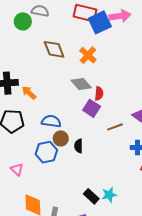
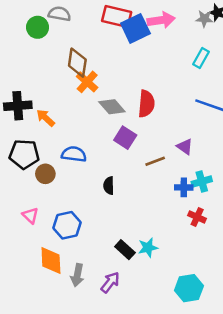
brown diamond: (54, 49) -> (77, 63), turned 30
orange cross: (88, 55) -> (87, 82), moved
red semicircle: (99, 93) -> (146, 104), moved, size x1.5
brown circle: (61, 138) -> (45, 174), moved
blue hexagon: (46, 152) -> (67, 225), moved

